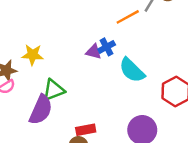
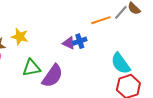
cyan semicircle: (132, 70) -> (121, 63), moved
purple semicircle: (41, 110) -> (52, 76), moved

